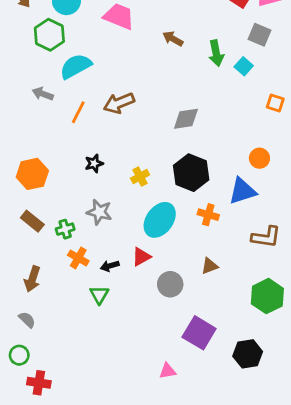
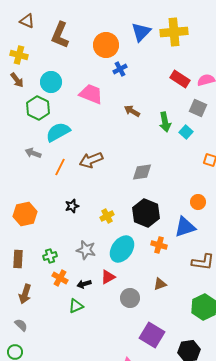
gray star: (99, 212) -> (86, 250), moved
brown rectangle: (32, 221) -> (18, 259), moved, turned 54
green triangle: (99, 295) -> (76, 306), turned 35

